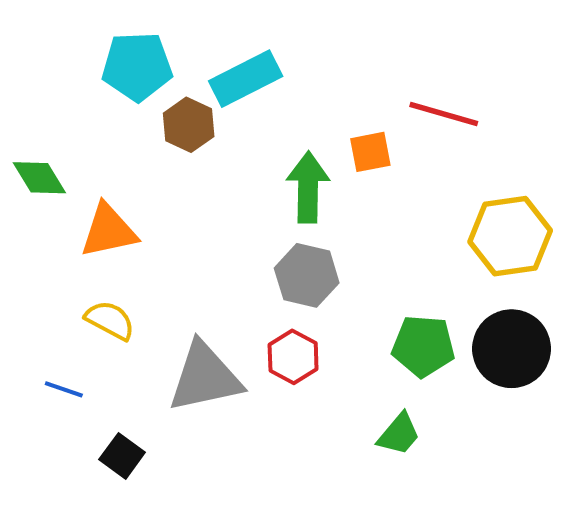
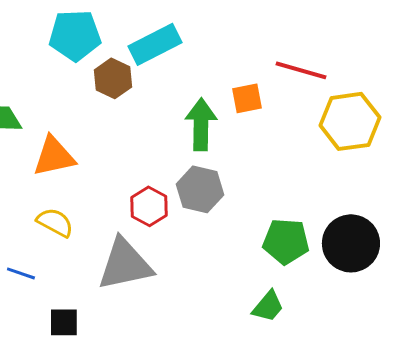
yellow hexagon: (510, 236) -> (350, 121), moved
red hexagon: (293, 357) -> (149, 206), moved
black square: (122, 456) -> (64, 322), turned -36

